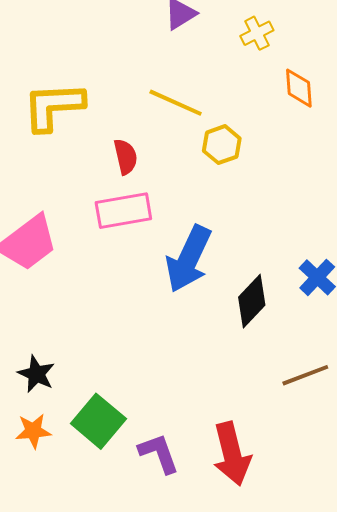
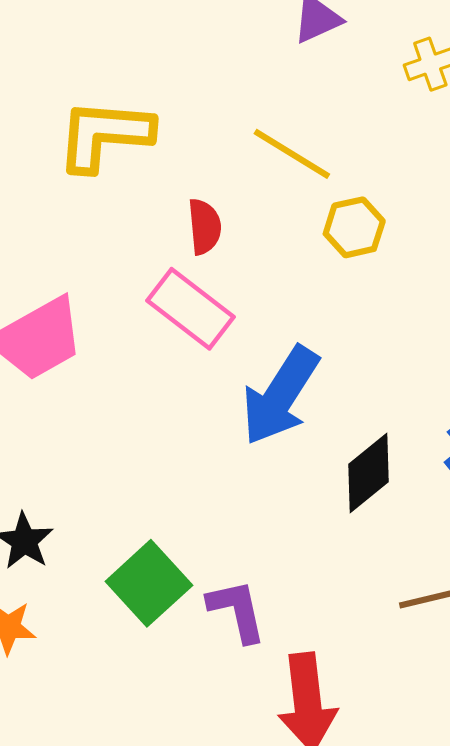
pink rectangle: (123, 211) -> (190, 309), turned 40
green square: (98, 421) -> (149, 583), moved
purple L-shape: (159, 453) -> (237, 611), moved

